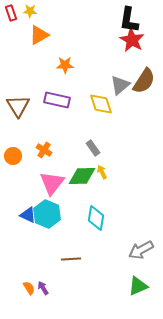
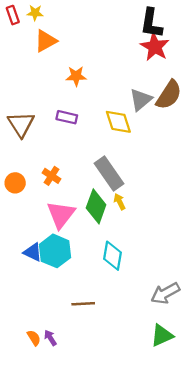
purple rectangle: (57, 100) -> (67, 117), size x0.7
gray rectangle: (93, 148) -> (109, 174), size x1.8
green diamond: (82, 176) -> (96, 206), turned -68

